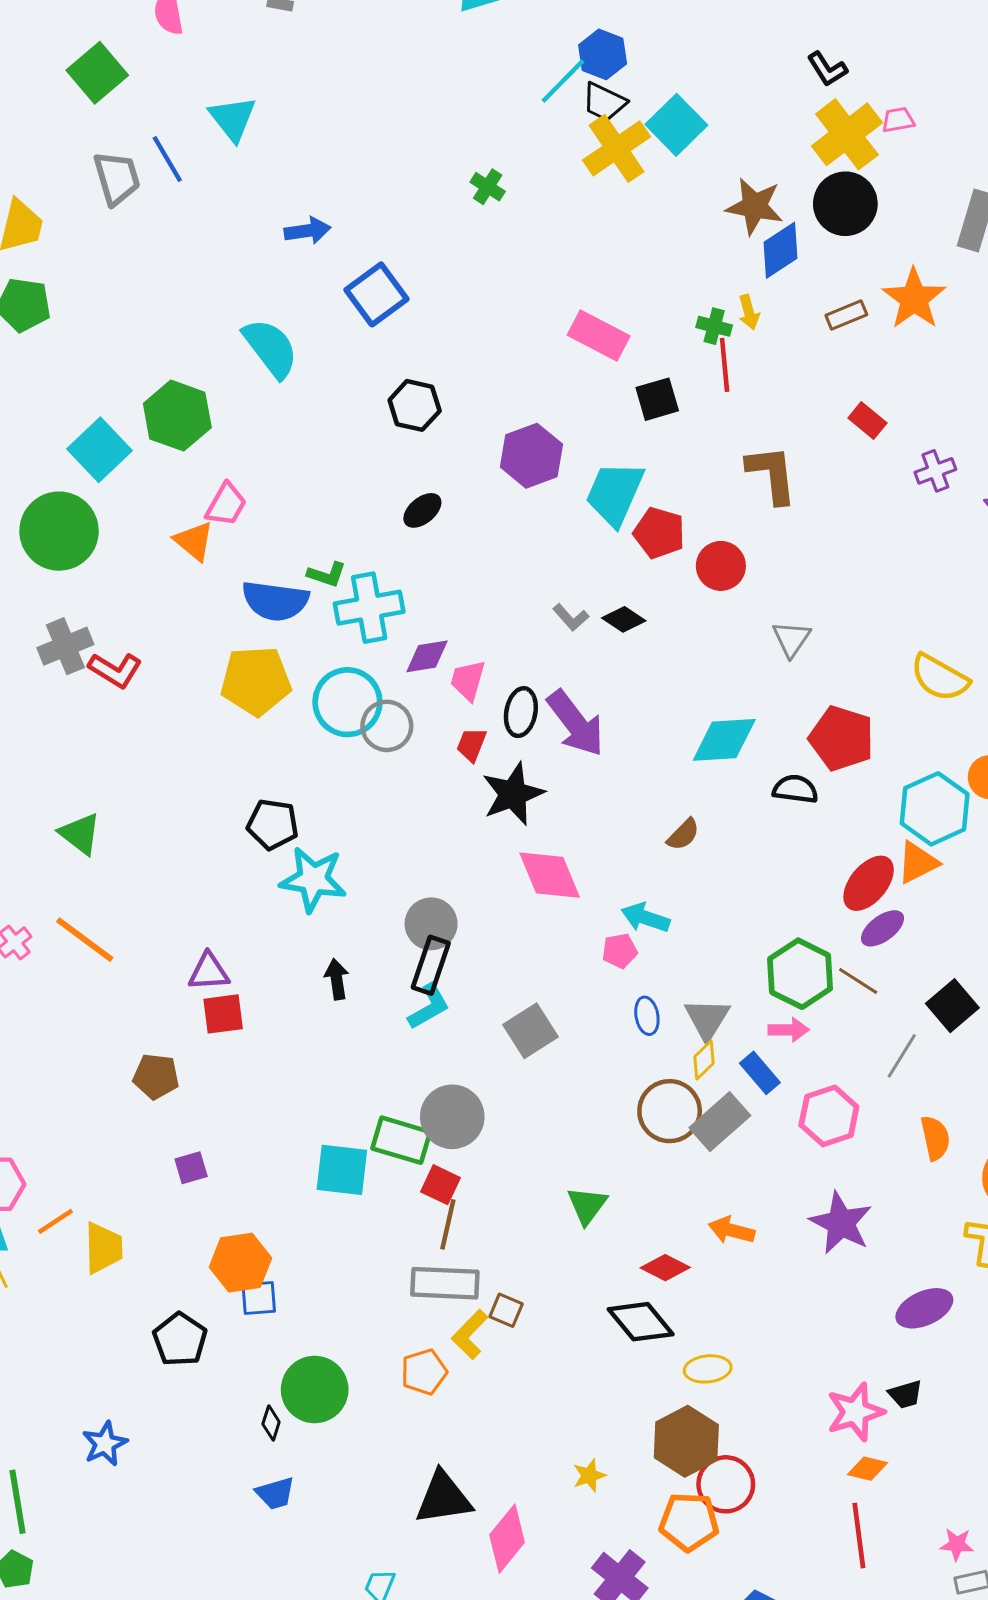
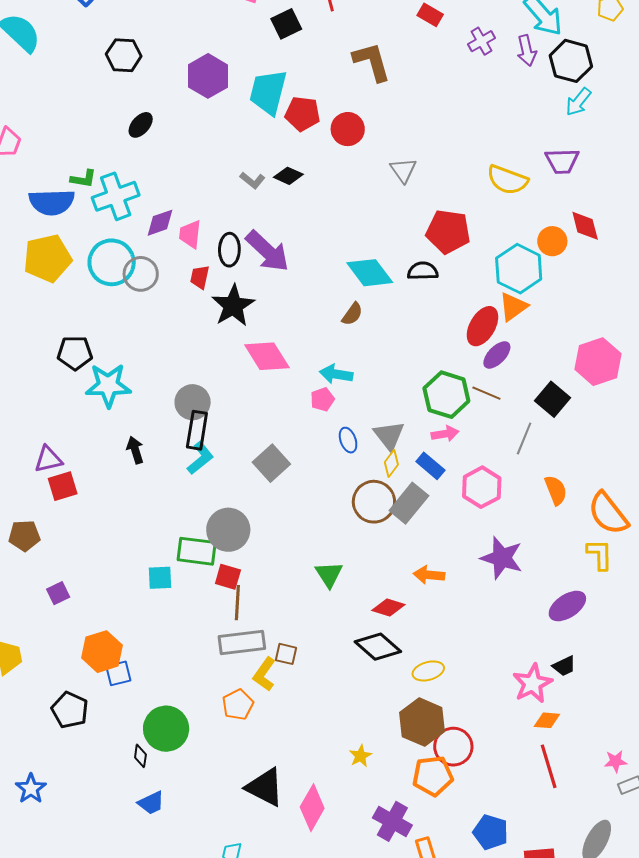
cyan diamond: (724, 740) -> (370, 273), moved, turned 66
cyan square: (342, 1170) -> (160, 578), size x0.7
black triangle: (444, 1498) -> (265, 787), turned 45

